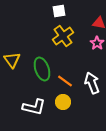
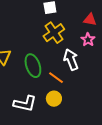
white arrow: (92, 83) -> (71, 60), moved

